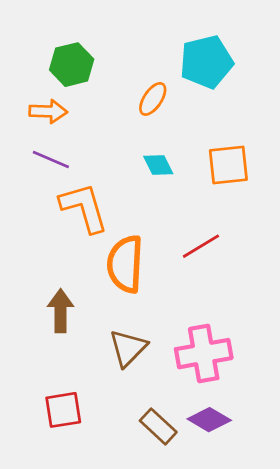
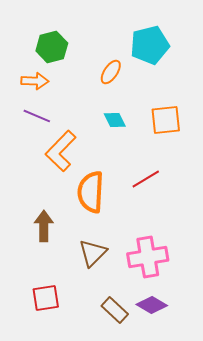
orange L-shape: (84, 208) -> (61, 151), turned -120

